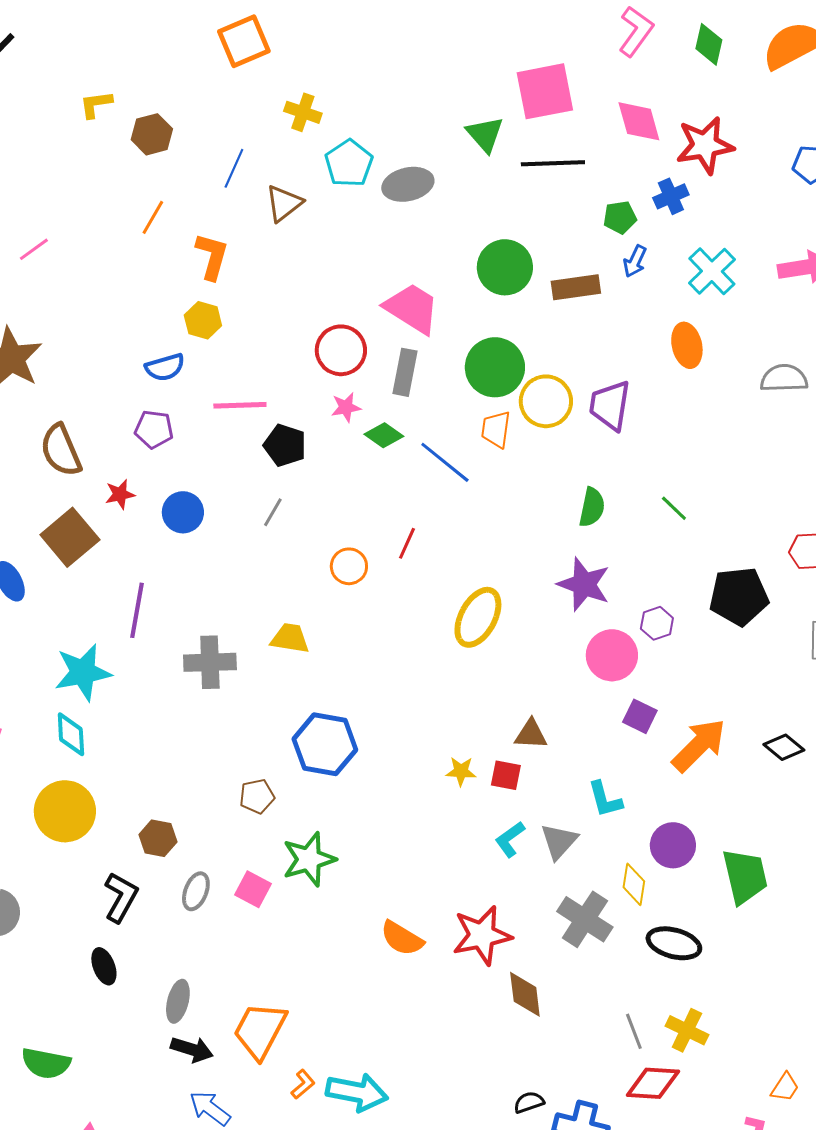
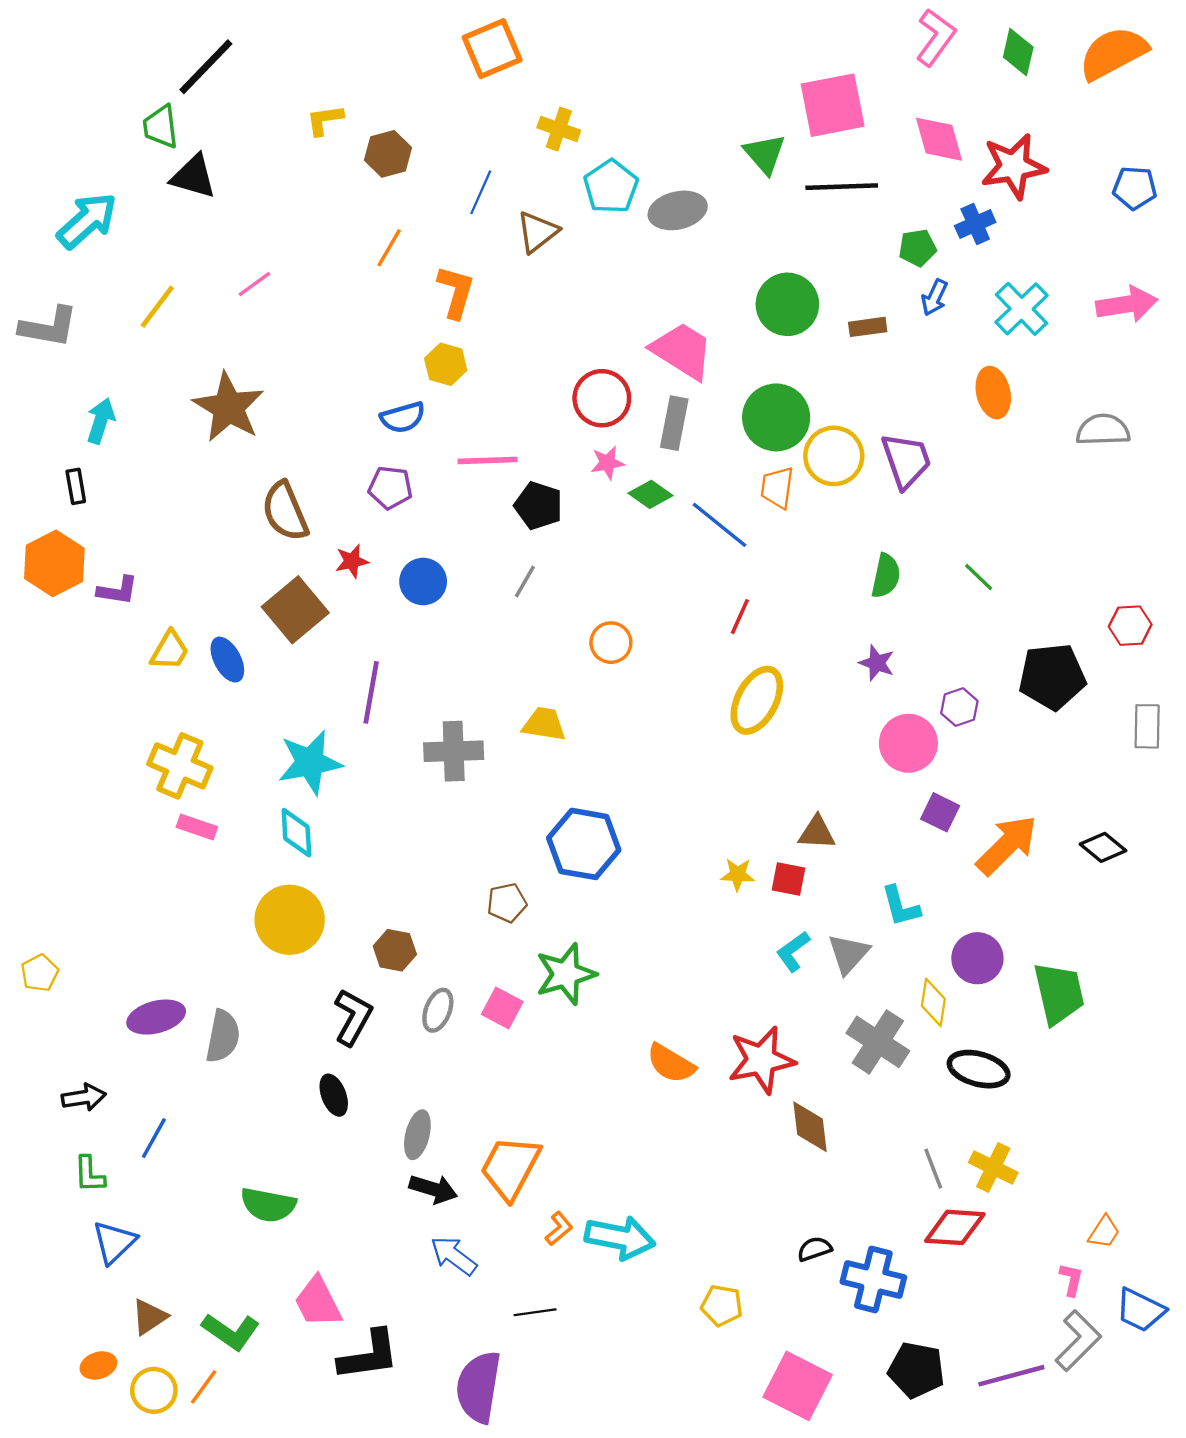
brown rectangle: (576, 287) -> (868, 327), size x0.7
purple trapezoid: (610, 405) -> (906, 460), turned 152
red line: (407, 543) -> (740, 617), moved
purple star: (584, 584) -> (877, 663), size x0.6

